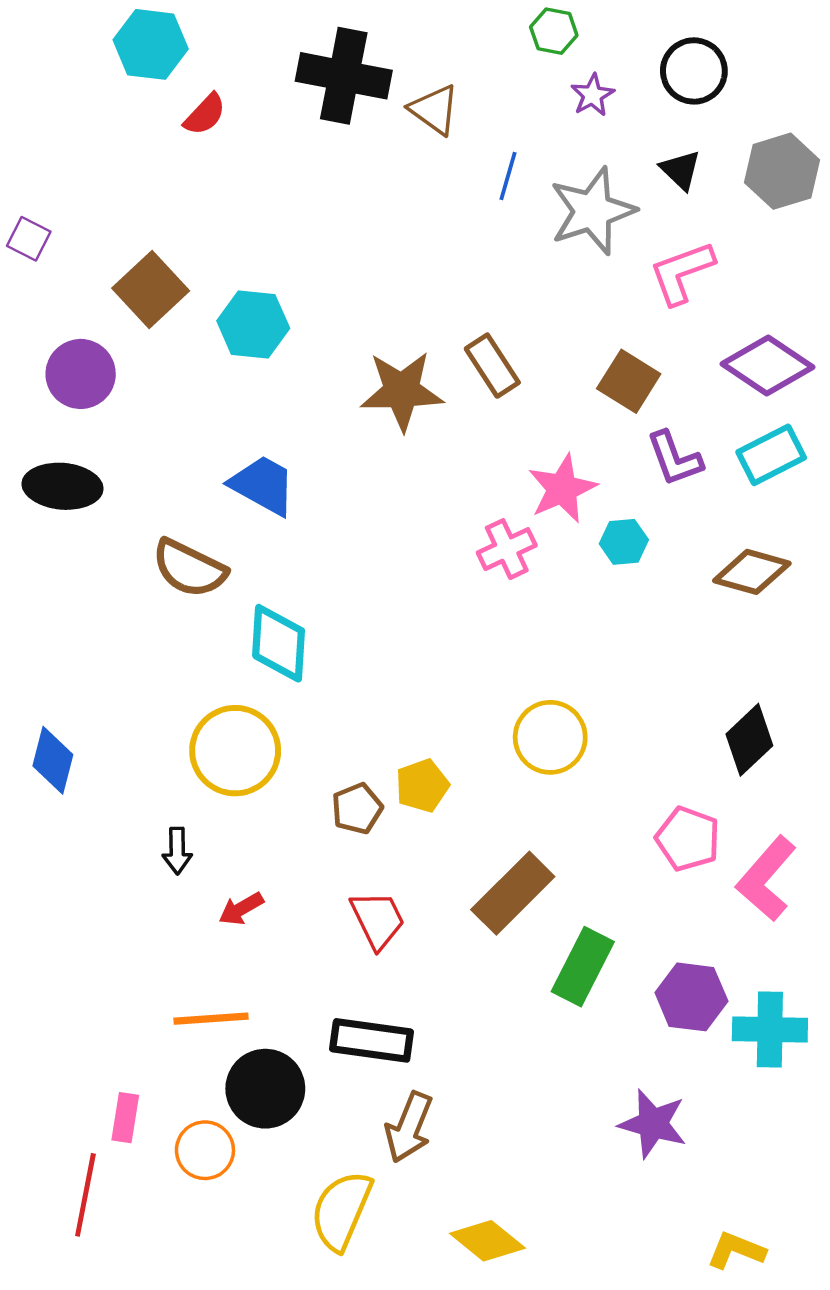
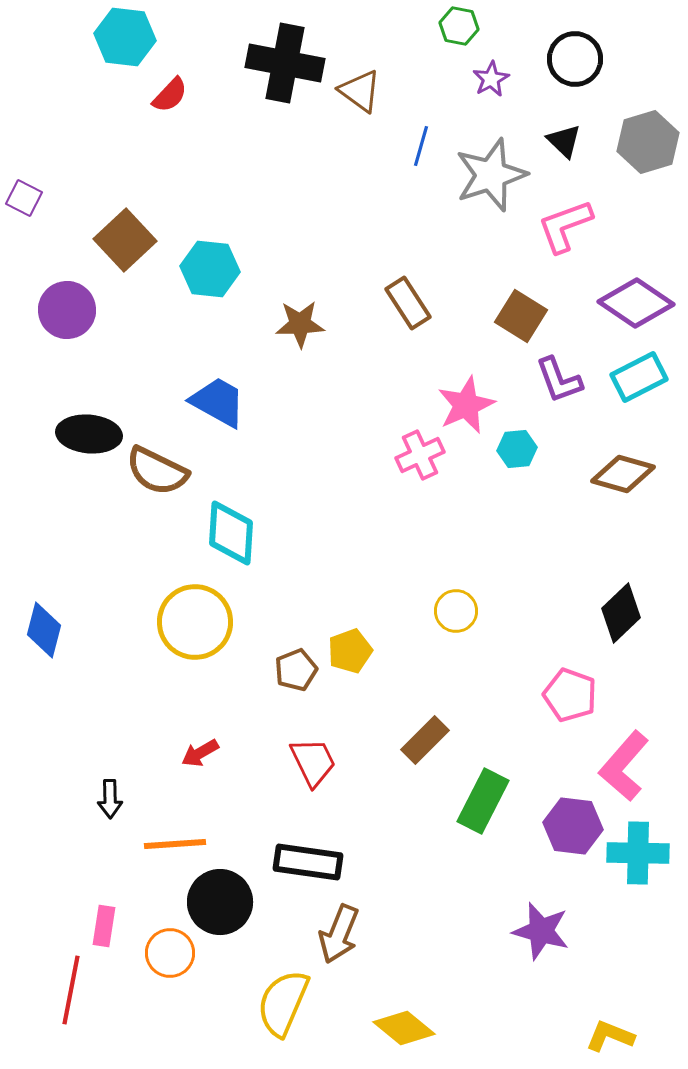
brown star: (402, 391) -> (300, 324), moved, size x0.7
black ellipse: (62, 486) -> (89, 434), moved
yellow circle: (550, 737) -> (456, 611), size x0.7
black arrow: (177, 851) -> (110, 799), moved
pink L-shape: (766, 879) -> (624, 766), moved
brown rectangle: (513, 893) -> (425, 740), size x0.7

